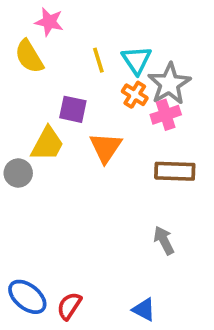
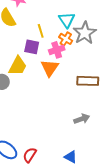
yellow line: (98, 60) -> (41, 31), moved
pink cross: (166, 115) -> (57, 50), moved
gray arrow: (164, 240) -> (82, 119), turned 98

